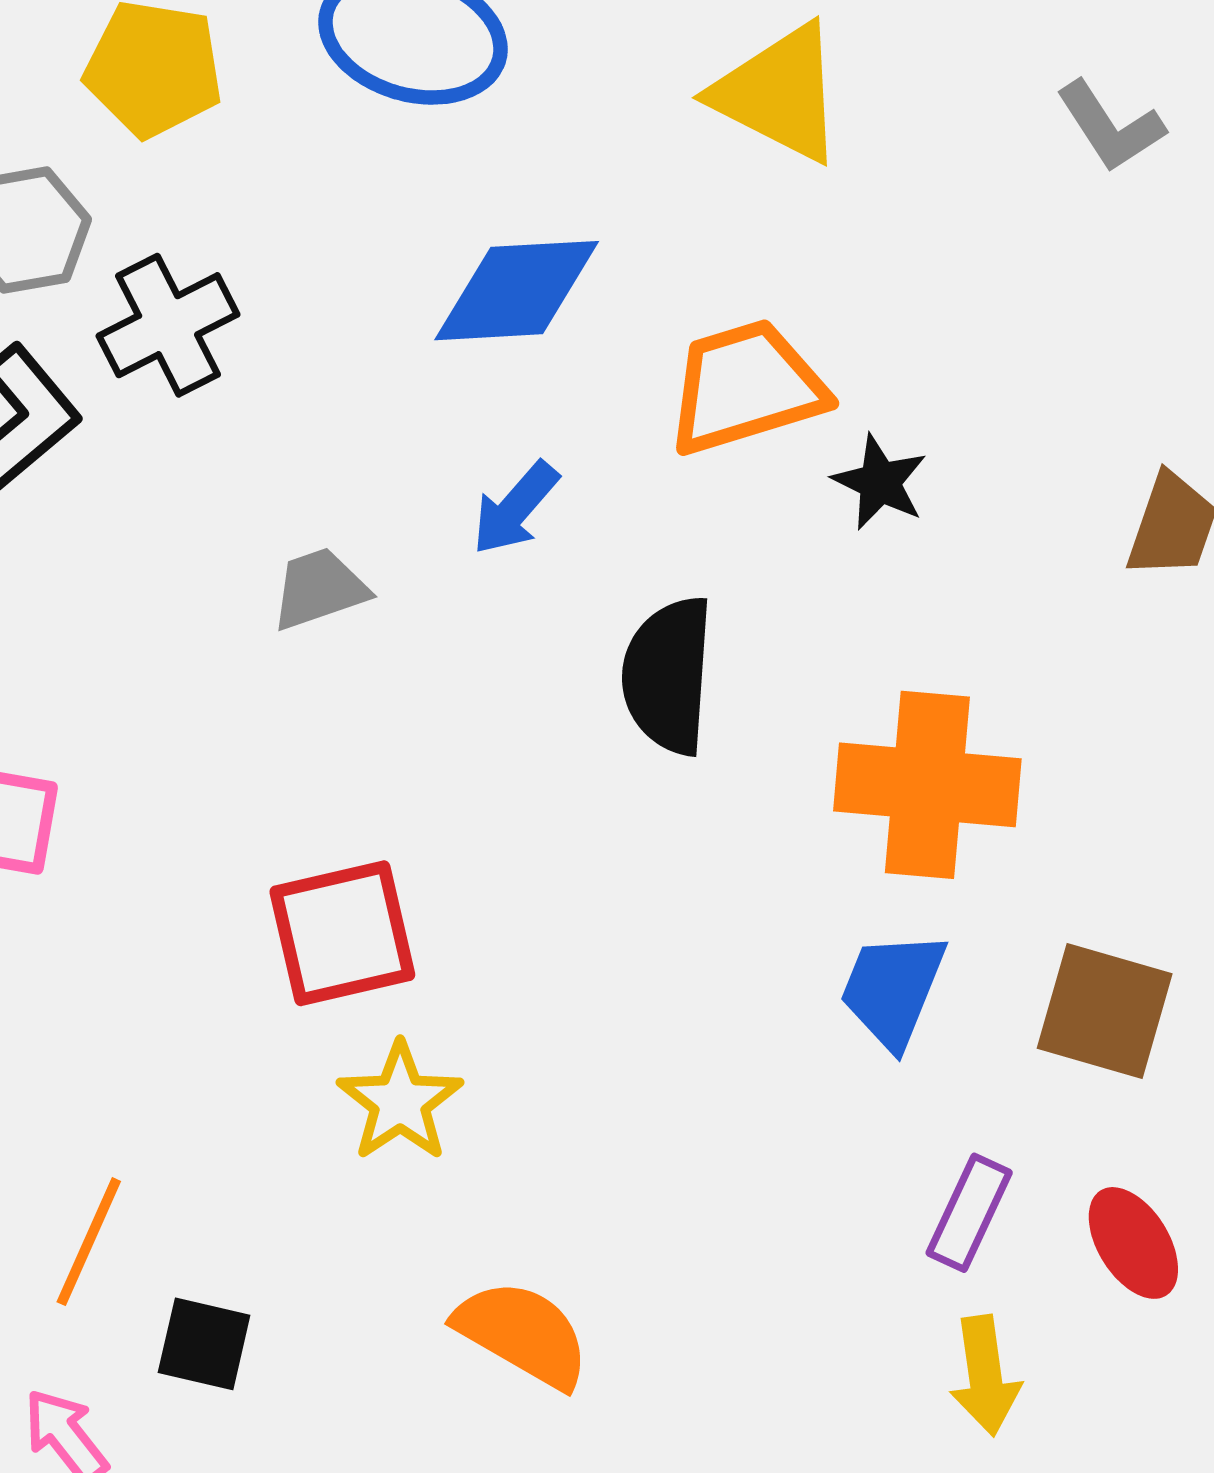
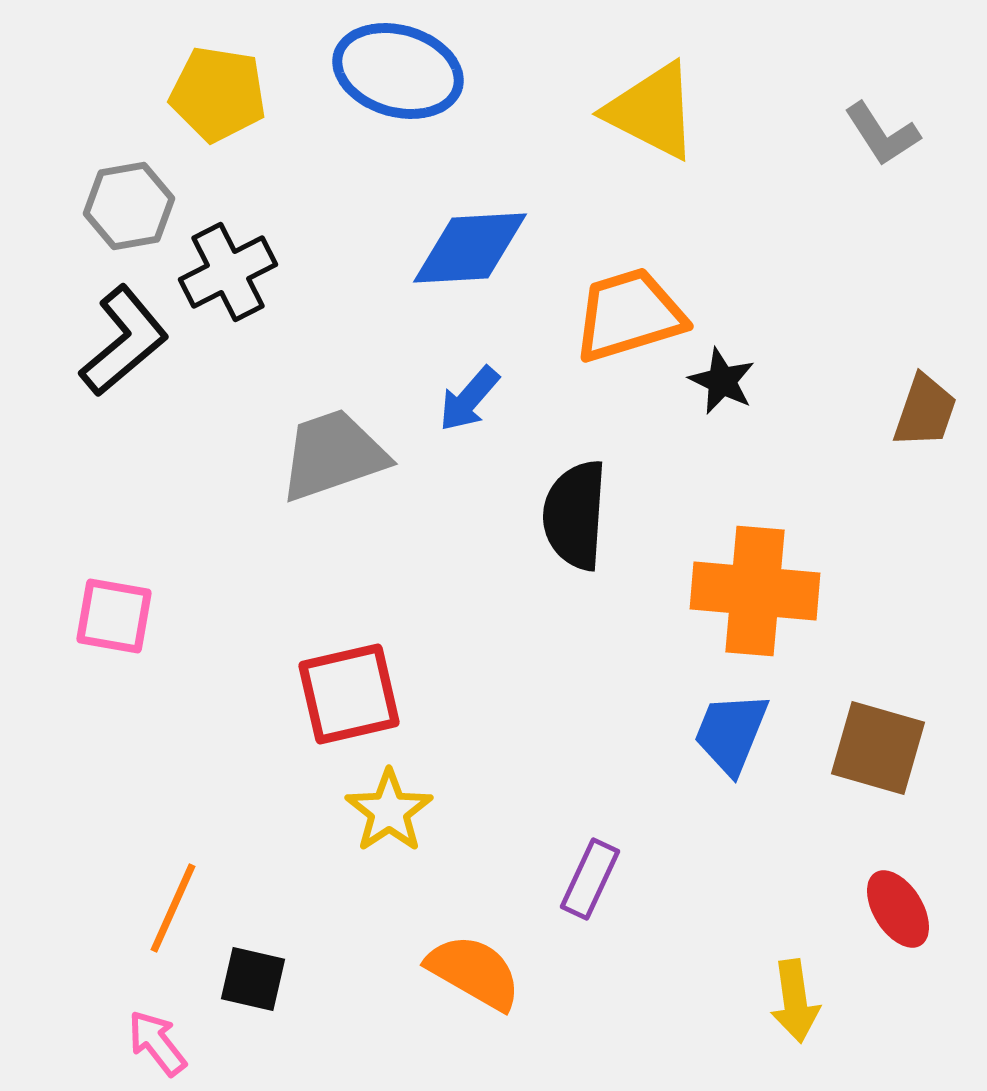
gray trapezoid: (319, 589) -> (333, 455), size x1.6
purple rectangle: (969, 1213) -> (590, 879), moved

